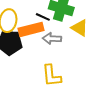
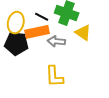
black line: (43, 17) -> (42, 17), moved

